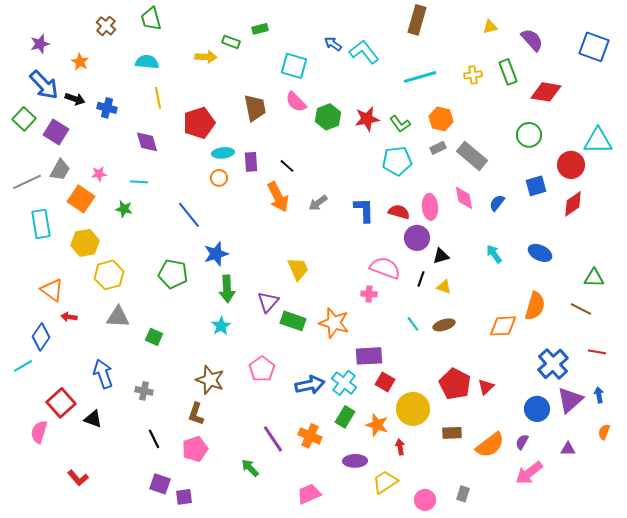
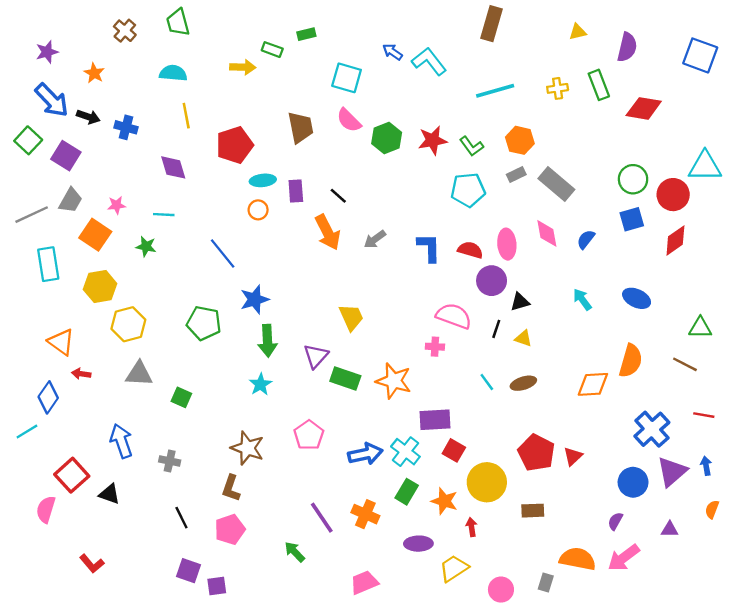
purple semicircle: (532, 40) -> (627, 47), turned 55
green circle: (529, 135) -> (633, 179), moved
orange semicircle: (490, 445) -> (578, 559), moved, turned -132

